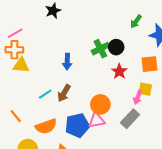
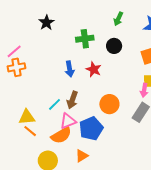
green arrow: (136, 21) -> (118, 19), moved
green cross: (100, 49) -> (85, 39), moved, turned 30
yellow triangle: (21, 65) -> (27, 117), moved
red star: (119, 71) -> (94, 69), moved
pink triangle: (97, 120) -> (68, 121), moved

